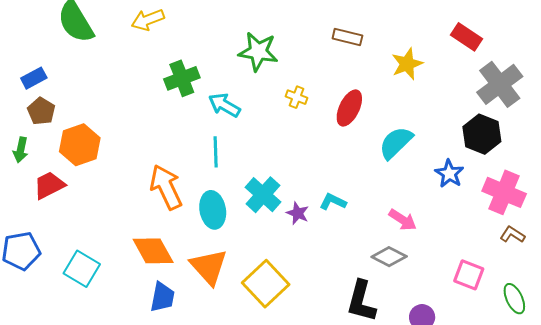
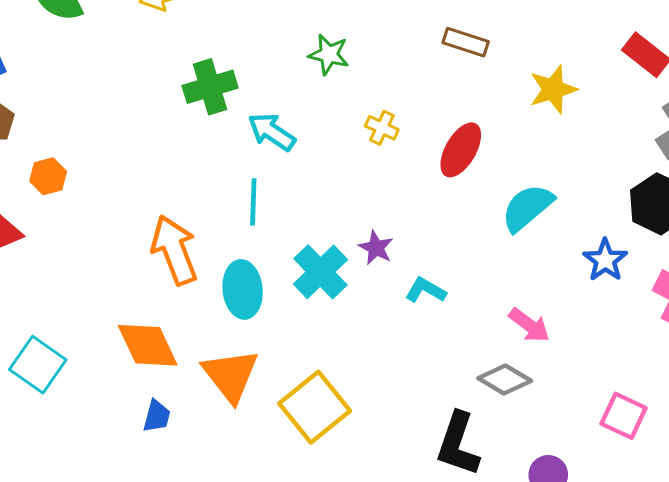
green star: (258, 52) -> (329, 54), size x0.7
orange hexagon: (80, 145) -> (48, 176), size x0.6
purple star: (298, 213) -> (376, 248), moved
blue trapezoid: (162, 297) -> (157, 416), size x0.7

